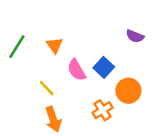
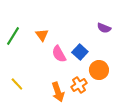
yellow line: (47, 88) -> (17, 84), moved
orange arrow: (53, 119) -> (58, 92), moved

